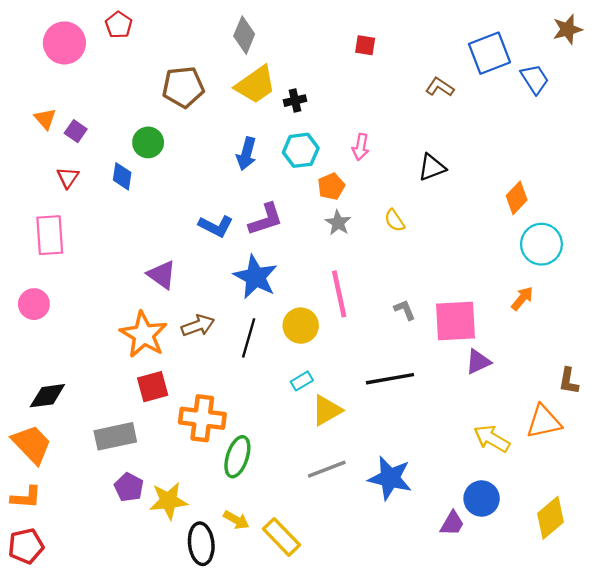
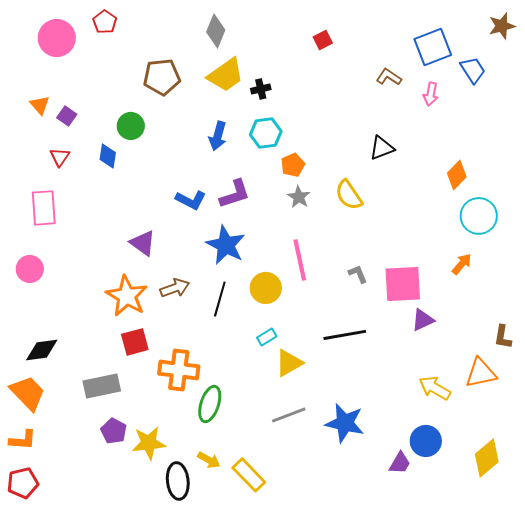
red square: (365, 45) -> (323, 40), turned -36
pink arrow: (361, 147) -> (431, 94), moved
yellow semicircle: (395, 220) -> (349, 195), size x1.5

